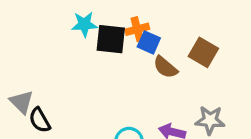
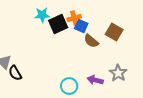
black square: (111, 39) -> (58, 24), turned -30
gray star: (210, 120) -> (118, 73), turned 30

